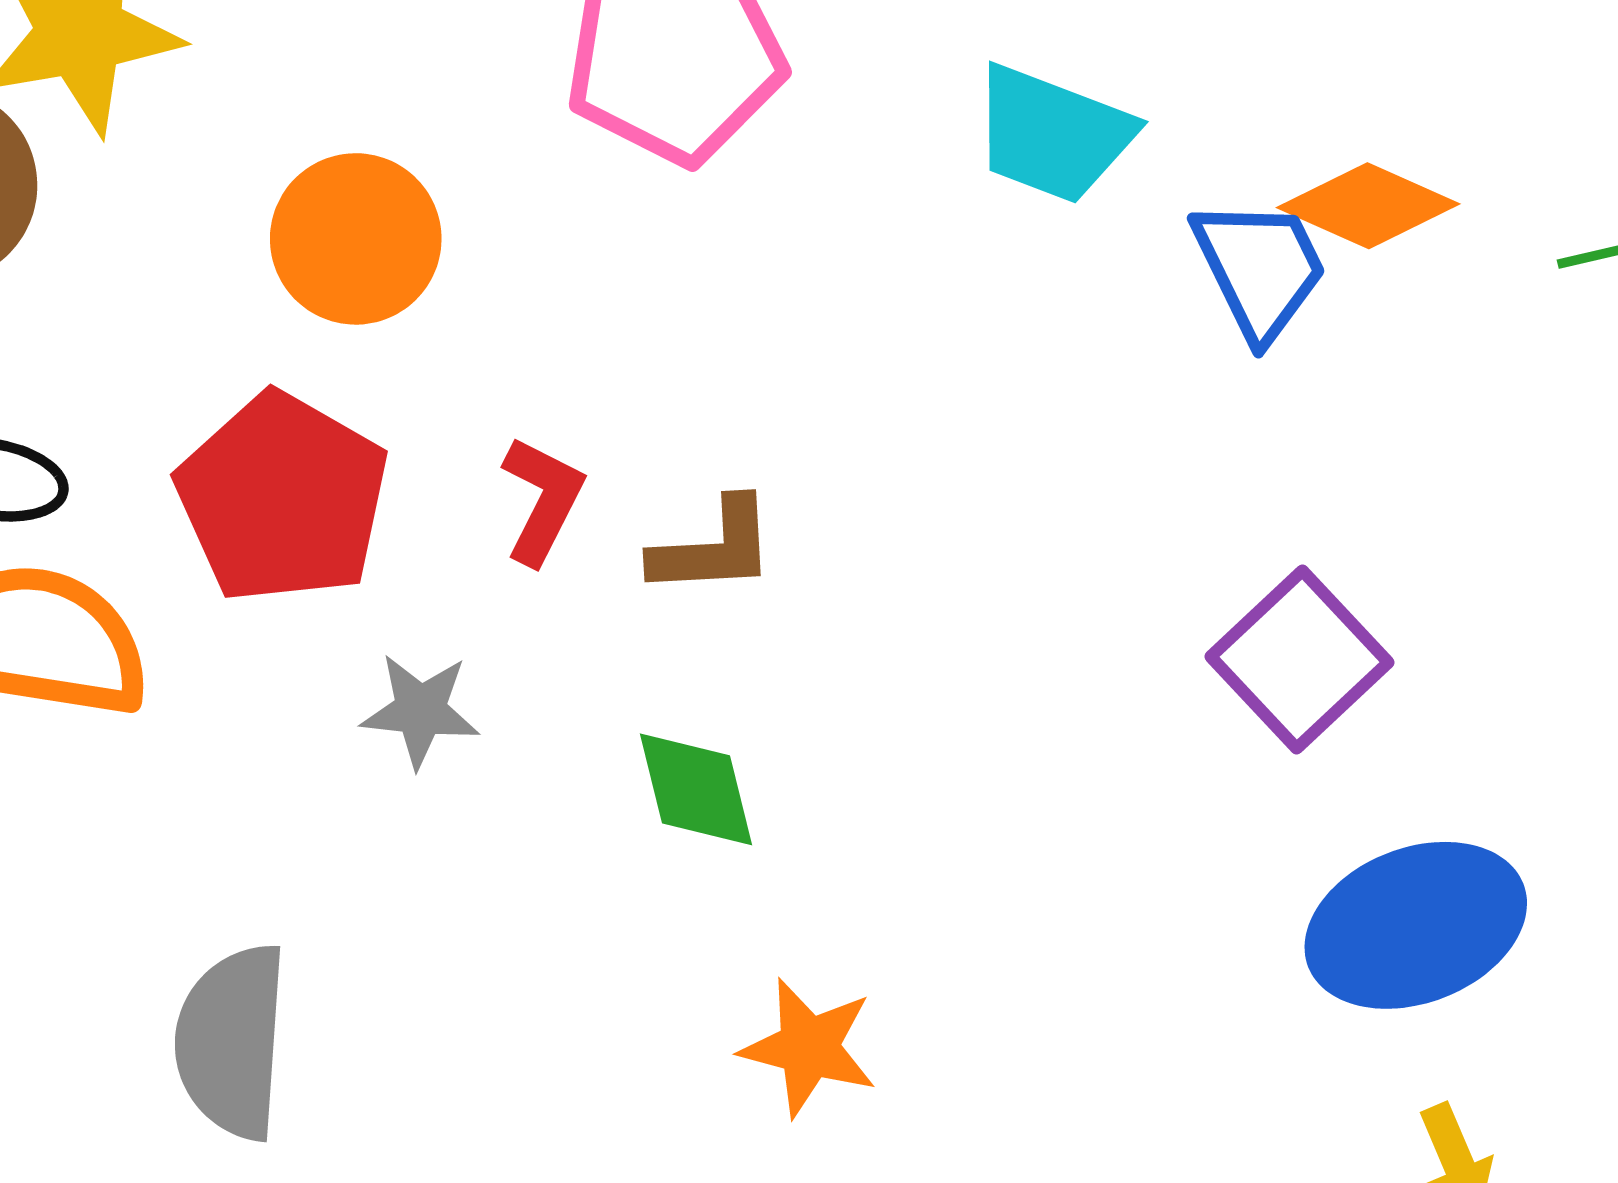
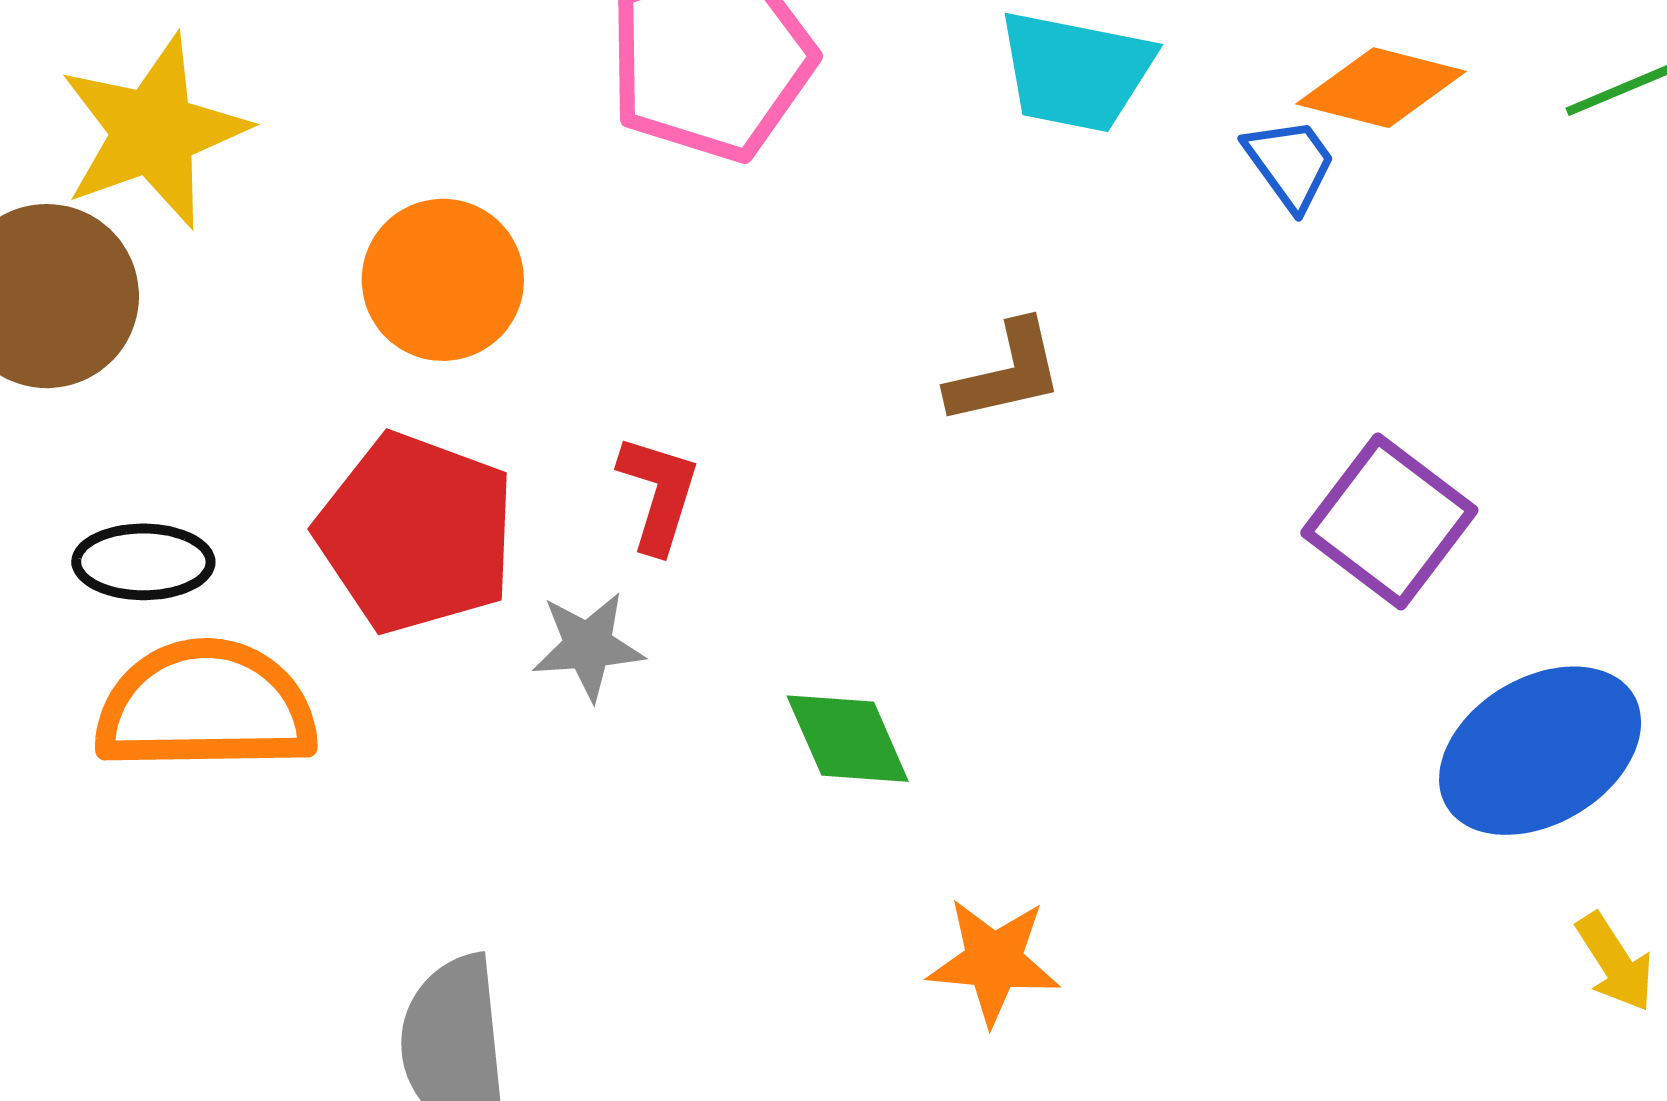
blue trapezoid: (1260, 269) -> (1290, 164), size x0.7
brown L-shape: (714, 548) -> (1006, 373), moved
gray star: (420, 710) -> (588, 646), moved

